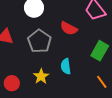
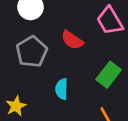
yellow star: (41, 76) -> (16, 106), moved

